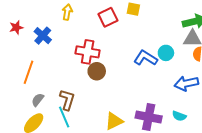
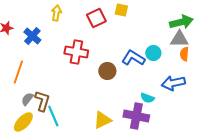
brown circle: (97, 71) -> (107, 71), moved
brown L-shape: (67, 100) -> (42, 101), moved
cyan semicircle: (179, 116) -> (147, 98), moved

